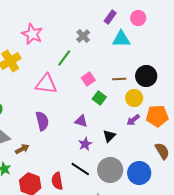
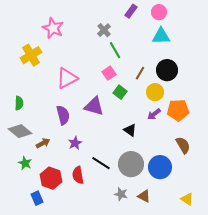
cyan triangle: (121, 39) -> (161, 36), moved
green line: (64, 58) -> (115, 50), moved, turned -66
brown line: (119, 79) -> (140, 73), turned -56
pink triangle: (46, 84) -> (67, 78), turned -35
purple triangle: (81, 121) -> (94, 106), moved, size x1.5
black triangle: (109, 136) -> (130, 130), turned -40
purple star: (85, 144) -> (75, 143), moved

